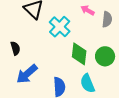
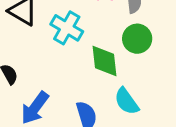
green circle: (105, 56) -> (137, 39), moved

